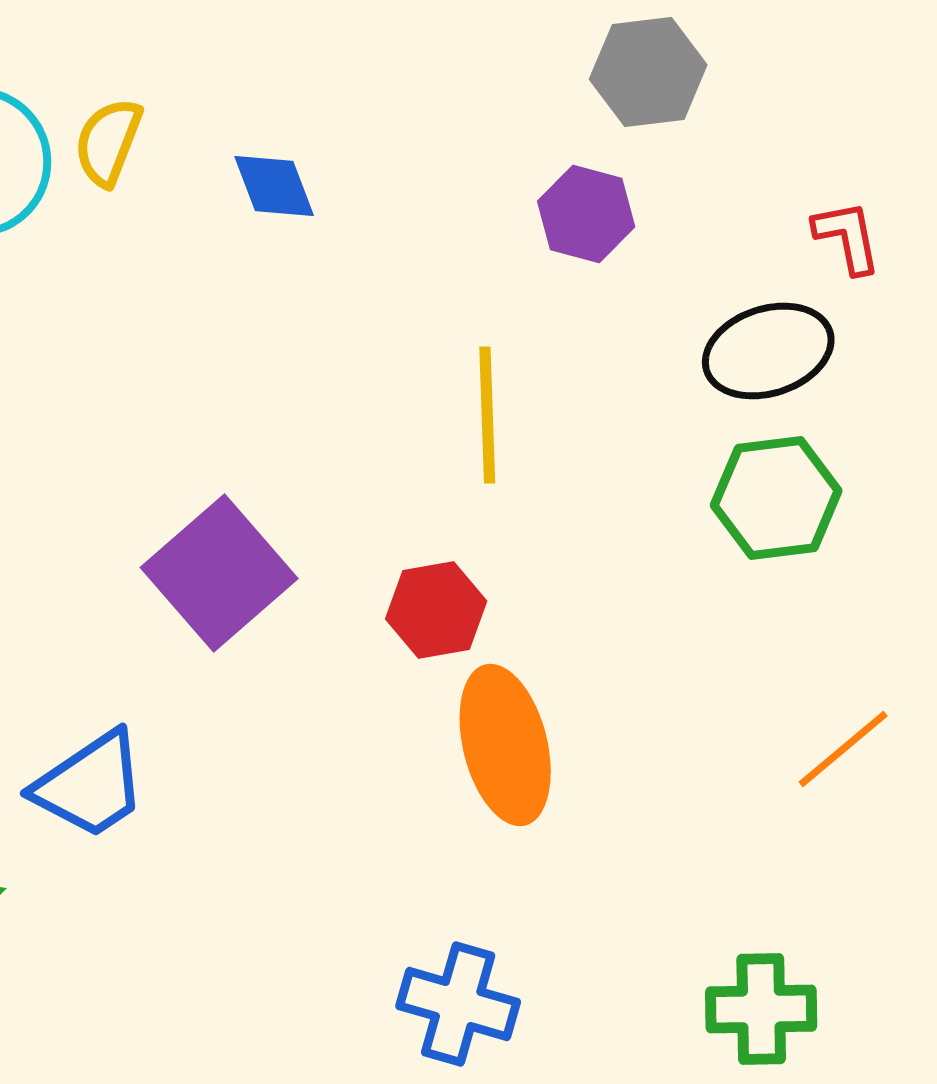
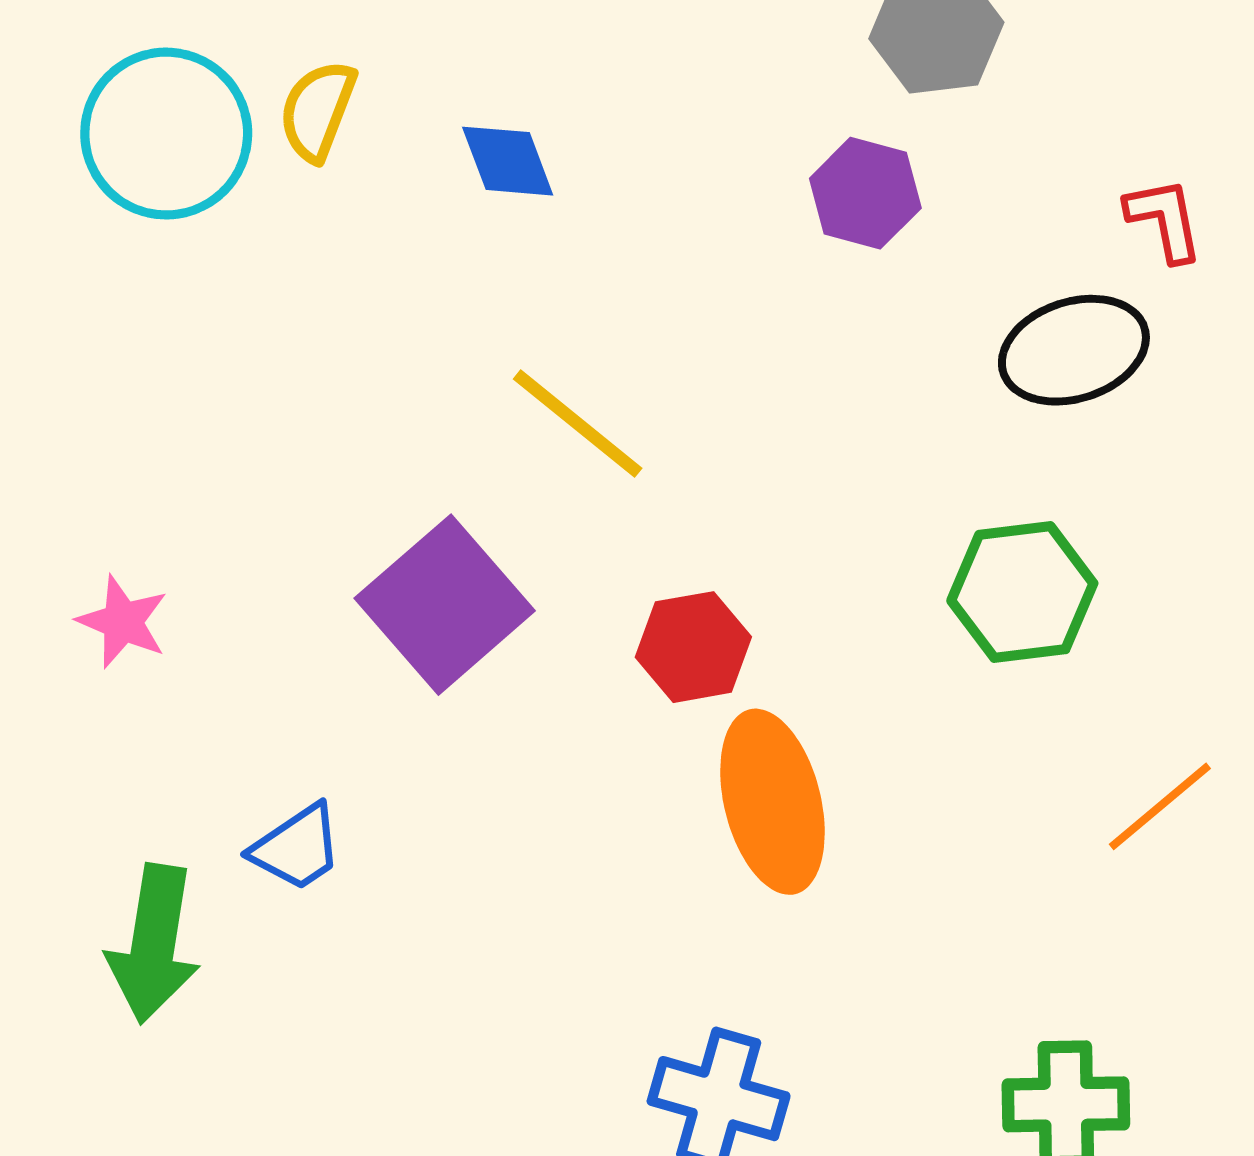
yellow line: (487, 415) -> (578, 424), moved, turned -49
green hexagon: (776, 498) -> (1022, 592), moved
blue trapezoid: (90, 785) -> (297, 848), size x0.7

